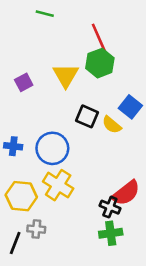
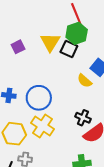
black square: (87, 116) -> (69, 49), moved
black cross: (110, 207) -> (83, 118), moved

